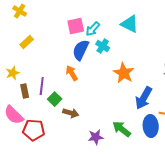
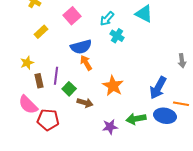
pink square: (76, 26) -> (72, 16), moved, turned -30
blue semicircle: (81, 50) -> (81, 47), moved, turned -130
orange star: (124, 73) -> (113, 86), moved
blue ellipse: (151, 126) -> (165, 116), turned -75
green arrow: (122, 129) -> (136, 119), turned -48

